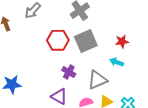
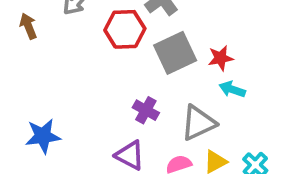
red hexagon: (58, 40) -> (125, 29), moved
red star: (122, 41) -> (221, 58), moved

